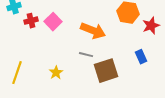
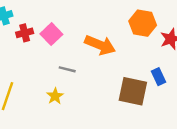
gray line: (86, 55) -> (67, 69), moved
brown square: (106, 71) -> (133, 91), moved, turned 30

